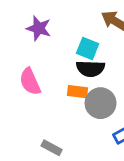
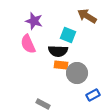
black semicircle: (90, 69) -> (58, 51), moved
pink semicircle: (30, 82) -> (28, 44), moved

